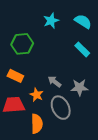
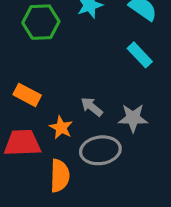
green hexagon: (22, 44) -> (41, 22), moved
gray ellipse: (61, 108) -> (100, 150), turned -75

